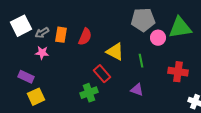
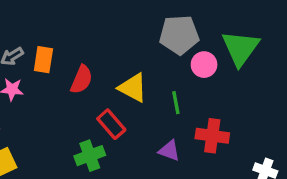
green triangle: (180, 28) -> (240, 48), turned -45
red semicircle: (85, 37) -> (82, 79), moved
red cross: (178, 72) -> (212, 136), moved

